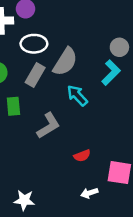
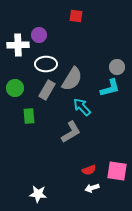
cyan L-shape: (111, 73) -> (110, 88), turned 30
gray L-shape: (48, 126) -> (71, 132), moved
red semicircle: (82, 156) -> (89, 170), moved

